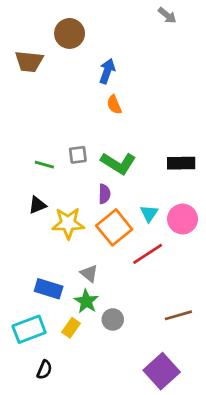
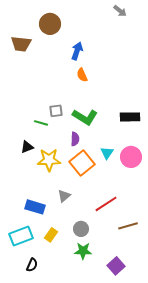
green line: (44, 165) -> (41, 123), moved
red line: (148, 254) -> (106, 204), moved
gray triangle: (89, 273) -> (64, 196), turned 40
green star: (86, 301) -> (83, 251), moved, turned -30
purple square: (162, 371) -> (116, 266), size x0.7

